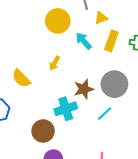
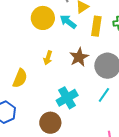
cyan arrow: (84, 41) -> (68, 22), moved
yellow semicircle: (21, 78) -> (20, 78), turned -102
brown star: (84, 89) -> (79, 57), moved

